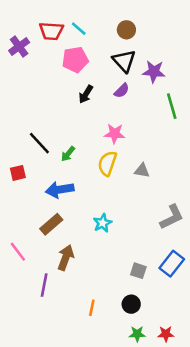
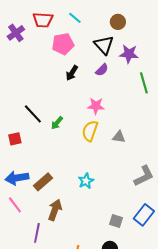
cyan line: (79, 29) -> (75, 18), moved
brown circle: (126, 30) -> (118, 22), moved
blue arrow: (60, 190) -> (17, 178), moved

